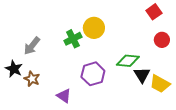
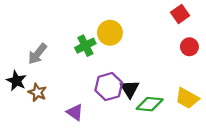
green diamond: (128, 61) -> (150, 104), moved
black triangle: (142, 75) -> (130, 89), moved

